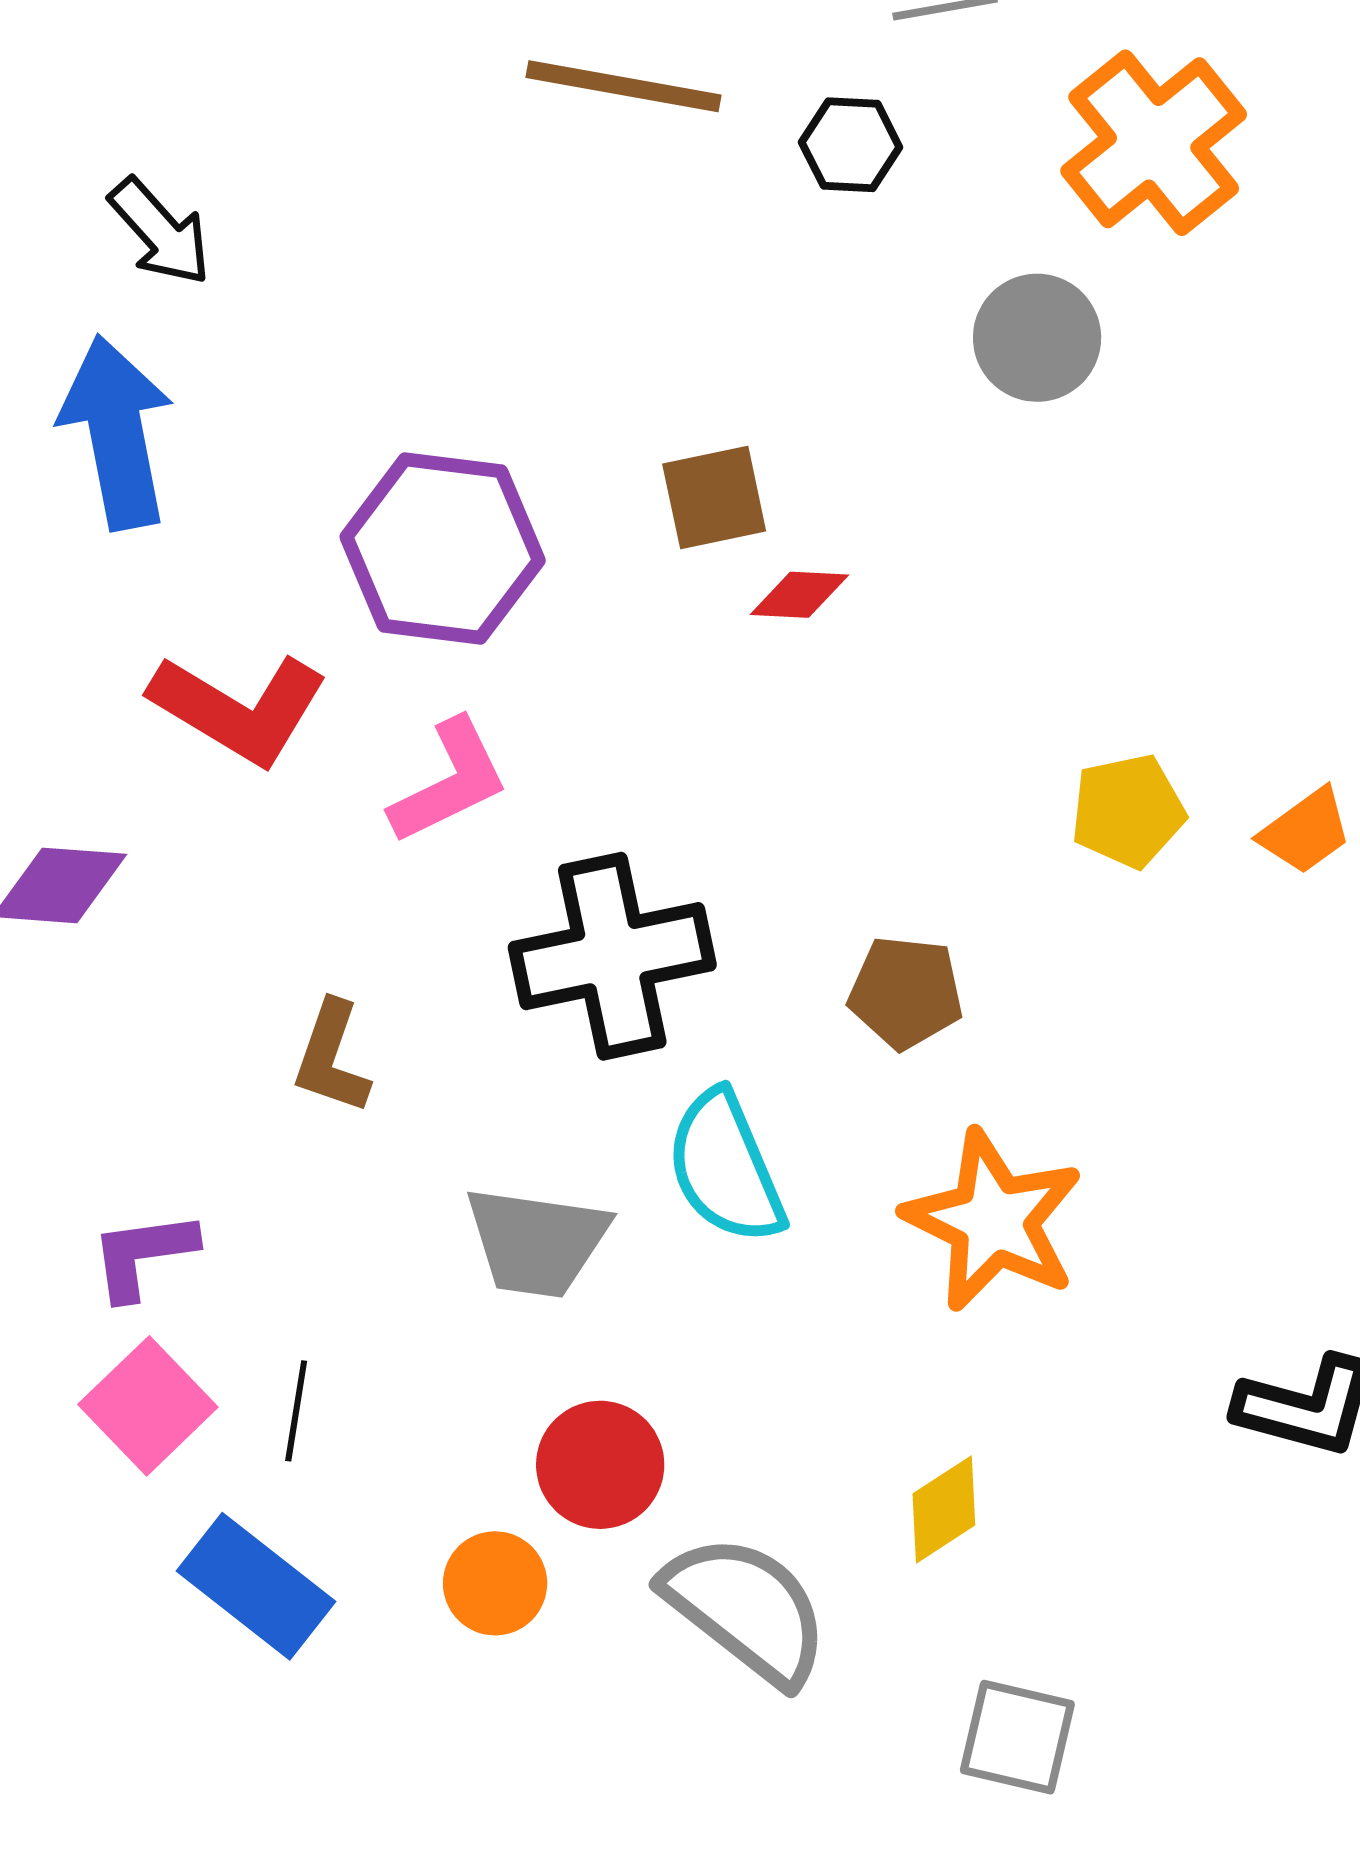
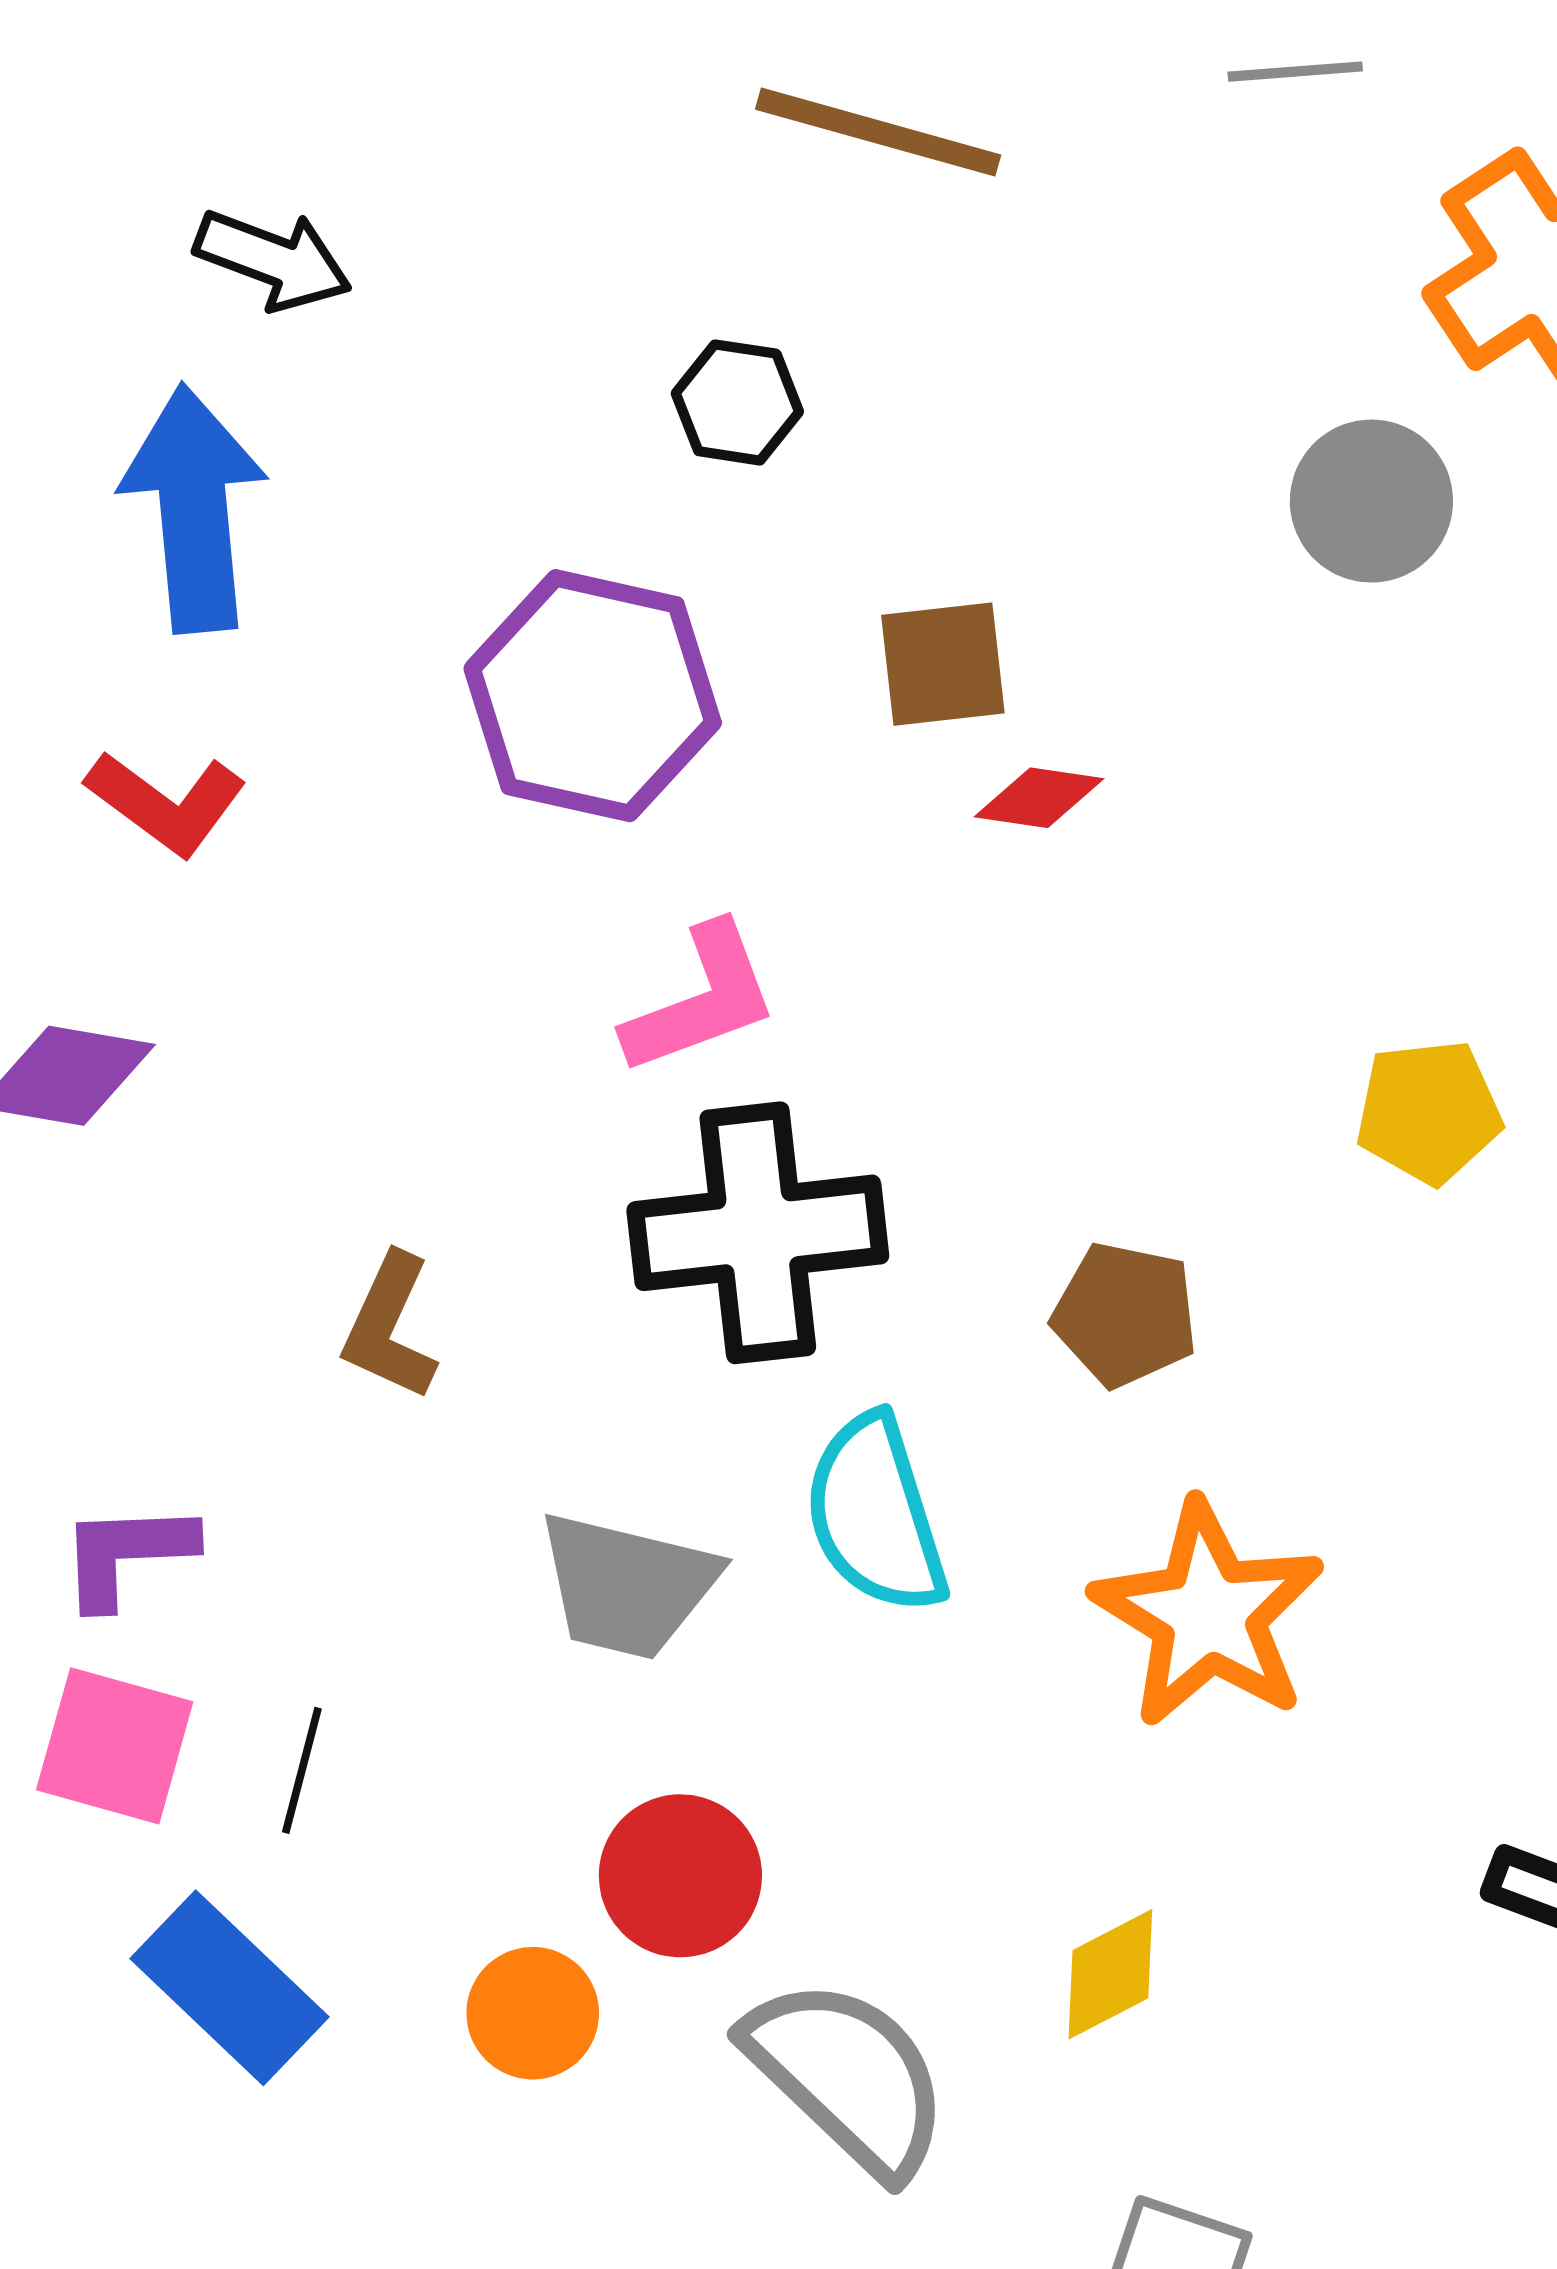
black hexagon: (851, 145) -> (737, 402), moved
black arrow: (160, 232) -> (273, 260), turned -33
red L-shape: (239, 708) -> (166, 803), moved, size x0.7
pink L-shape: (449, 781) -> (701, 1000), moved
pink square: (148, 1406) -> (115, 1746), turned -36

